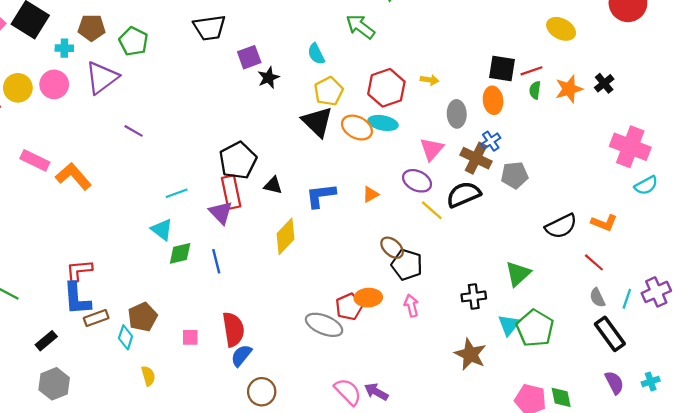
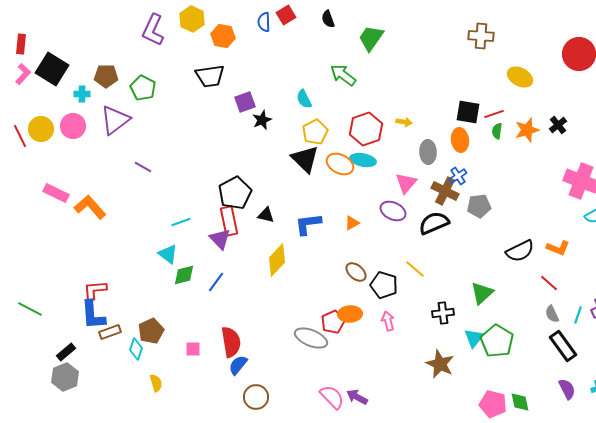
yellow line: (432, 210) -> (415, 269), moved
brown ellipse: (392, 248) -> (356, 272), moved
blue line: (216, 261) -> (216, 282), turned 50
gray hexagon: (54, 384) -> (65, 377), moved

